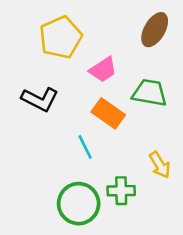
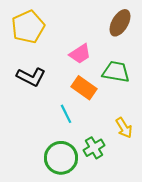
yellow pentagon: (61, 37) -> (28, 27), moved
green cross: (121, 191) -> (94, 148), turned -30

